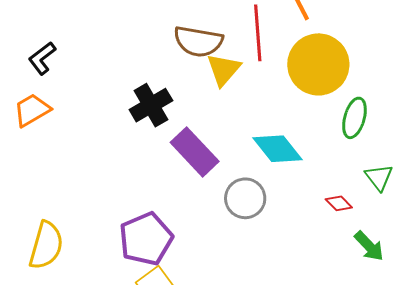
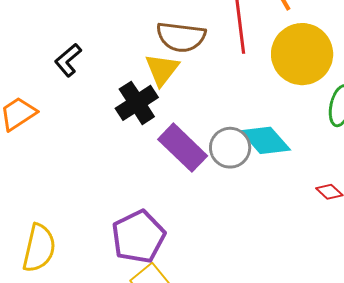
black L-shape: (42, 58) -> (68, 60), moved
yellow triangle: (223, 70) -> (162, 70), moved
gray circle: (245, 198) -> (230, 148), moved

